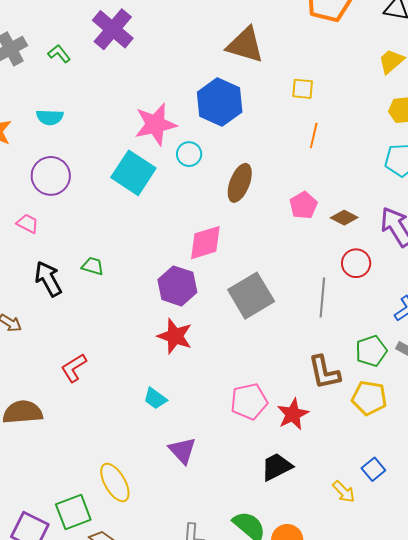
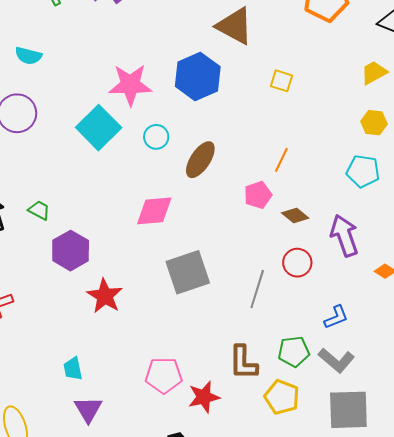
orange line: (314, 136) -> (281, 160), moved
cyan circle: (189, 154) -> (156, 137), moved
purple hexagon: (177, 286) -> (71, 251), moved
cyan trapezoid: (155, 398) -> (73, 369), moved, turned 30

